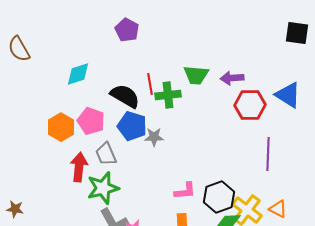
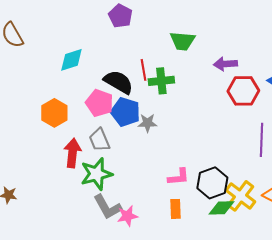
green trapezoid: (196, 75) -> (182, 41), moved
pink pentagon: (91, 121) -> (99, 103), moved

